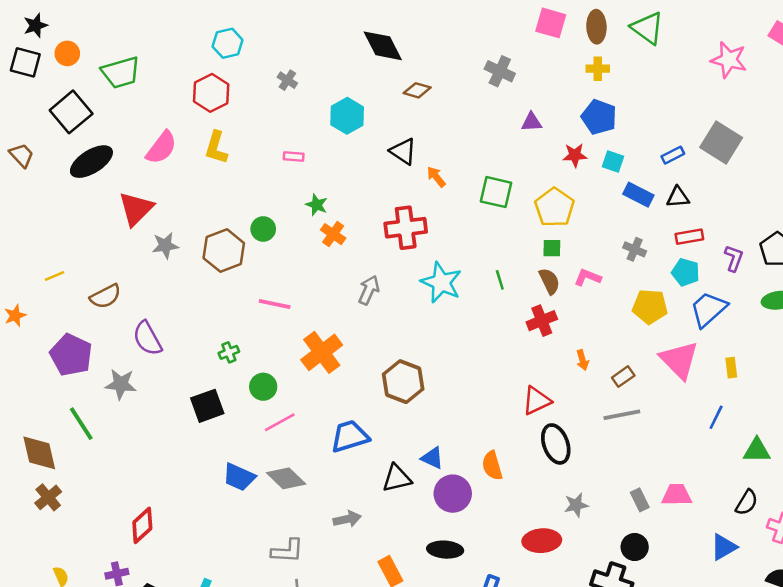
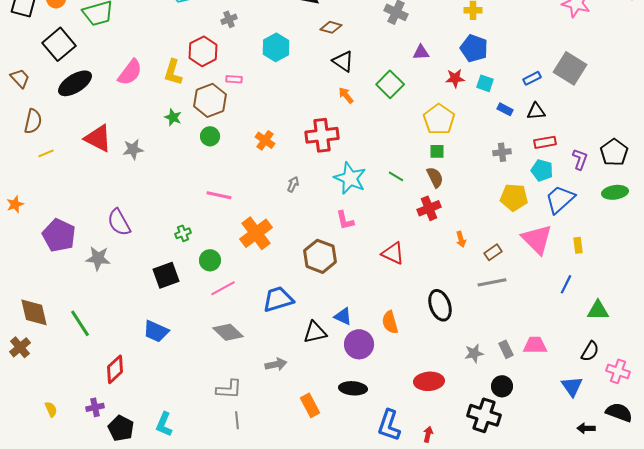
gray cross: (287, 80) -> (229, 19), turned 35
red hexagon: (211, 93) -> (203, 51), moved
black triangle: (403, 151) -> (343, 61), moved
green square: (496, 192) -> (390, 84), moved, turned 32
blue rectangle: (638, 195) -> (505, 109), size x0.7
green star: (317, 205) -> (173, 117), moved
red triangle: (136, 209) -> (98, 138), moved, turned -48
gray cross: (635, 249) -> (502, 152), turned -30
brown hexagon: (224, 251) -> (210, 100), moved
yellow line: (55, 276) -> (46, 153), moved
pink L-shape: (588, 277) -> (345, 220), moved, turned -125
green line: (500, 280) -> (396, 176), turned -42
gray arrow: (369, 290) -> (293, 184), size x0.7
brown semicircle: (105, 296) -> (33, 121), moved, turned -50
red triangle: (537, 401) -> (393, 253), moved, turned 50
green line: (81, 424) -> (80, 323), moved
blue trapezoid: (239, 477) -> (156, 331), moved
brown cross: (48, 497) -> (20, 347), moved
gray star: (576, 505) -> (474, 353), moved
blue triangle: (724, 547) -> (572, 386), turned -35

